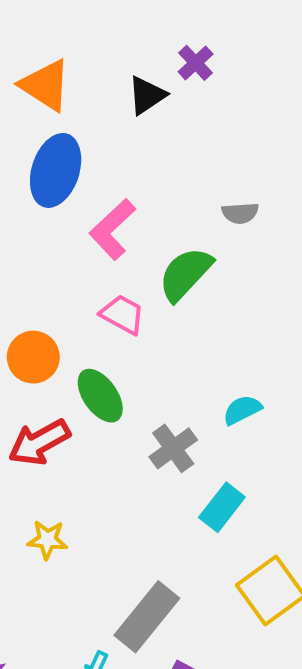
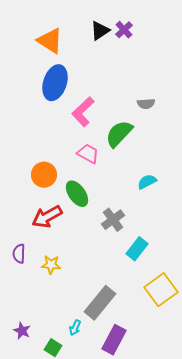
black triangle: (147, 95) -> (100, 31), moved
cyan semicircle: (242, 410) -> (147, 182), moved

